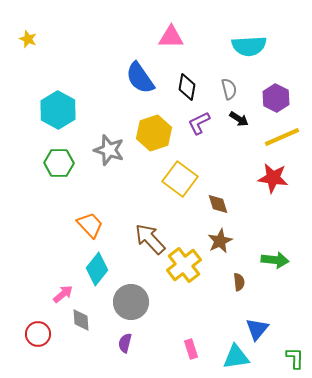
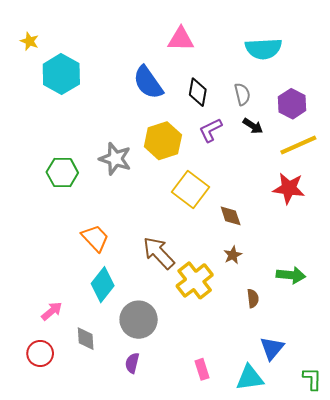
cyan hexagon: (58, 110) -> (61, 74), moved
brown star: (220, 241) -> (233, 255), size x0.7
pink arrow: (63, 294) -> (52, 311), moved

